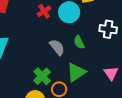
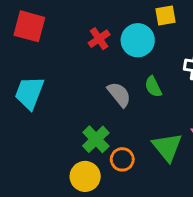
green triangle: (76, 72) -> (167, 147), moved, turned -35

